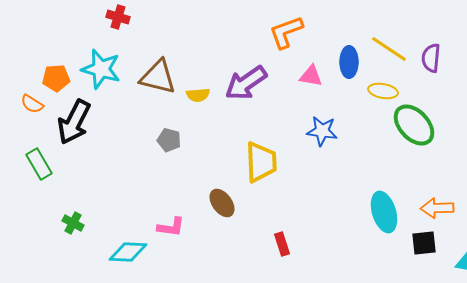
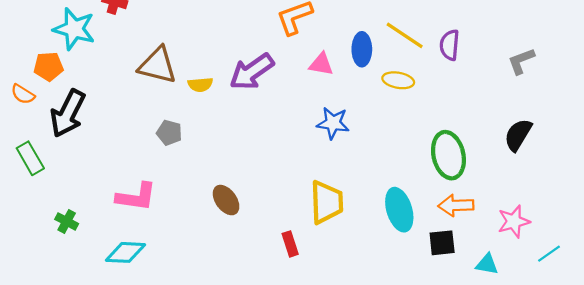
cyan star: (101, 69) -> (74, 29), moved
green ellipse: (414, 125) -> (448, 155), moved, turned 30
yellow trapezoid: (261, 162) -> (327, 202), moved
pink L-shape: (171, 227) -> (136, 197), moved, size x1.4

